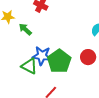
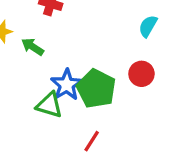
blue star: (42, 56) -> (67, 85), turned -30

